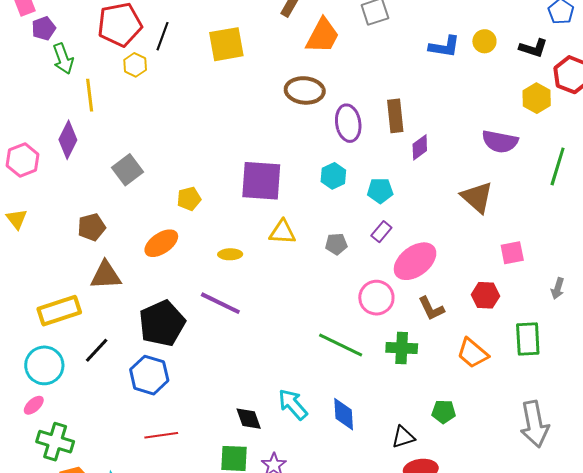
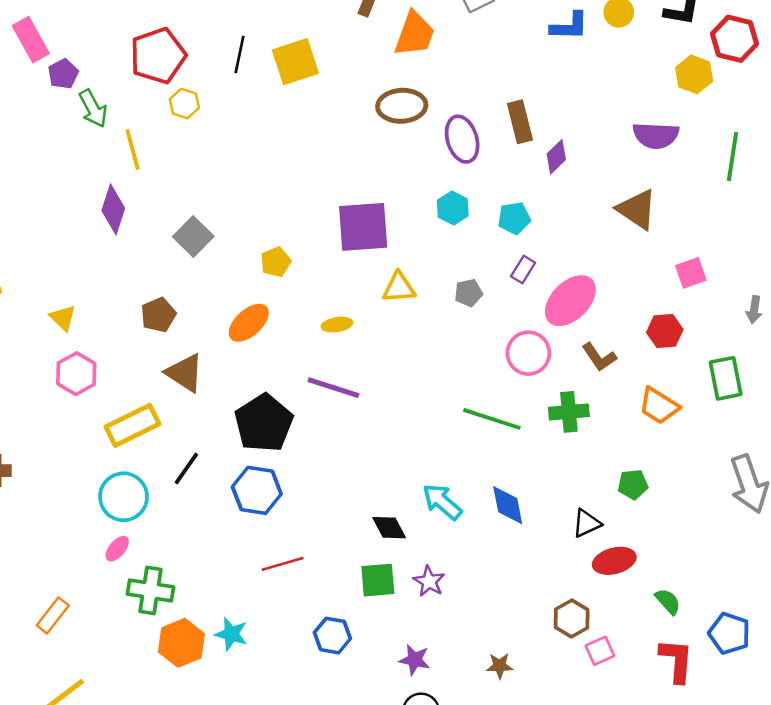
black line: (163, 36) -> (240, 54), moved
pink hexagon: (23, 160) -> (76, 374), moved
brown triangle: (106, 275) -> (185, 373), turned 44

